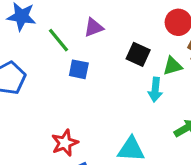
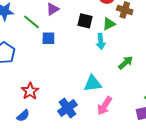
red star: (65, 143) -> (30, 91), moved

